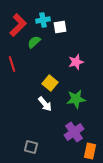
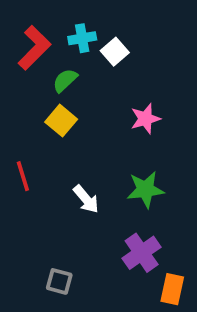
white square: (60, 27) -> (115, 52), turned -32
red line: (12, 64) -> (23, 176), moved
yellow square: (50, 83) -> (61, 121), moved

